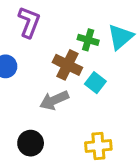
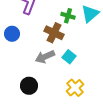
cyan square: (95, 83) -> (69, 57), moved
yellow cross: (98, 146) -> (75, 88), turned -36

